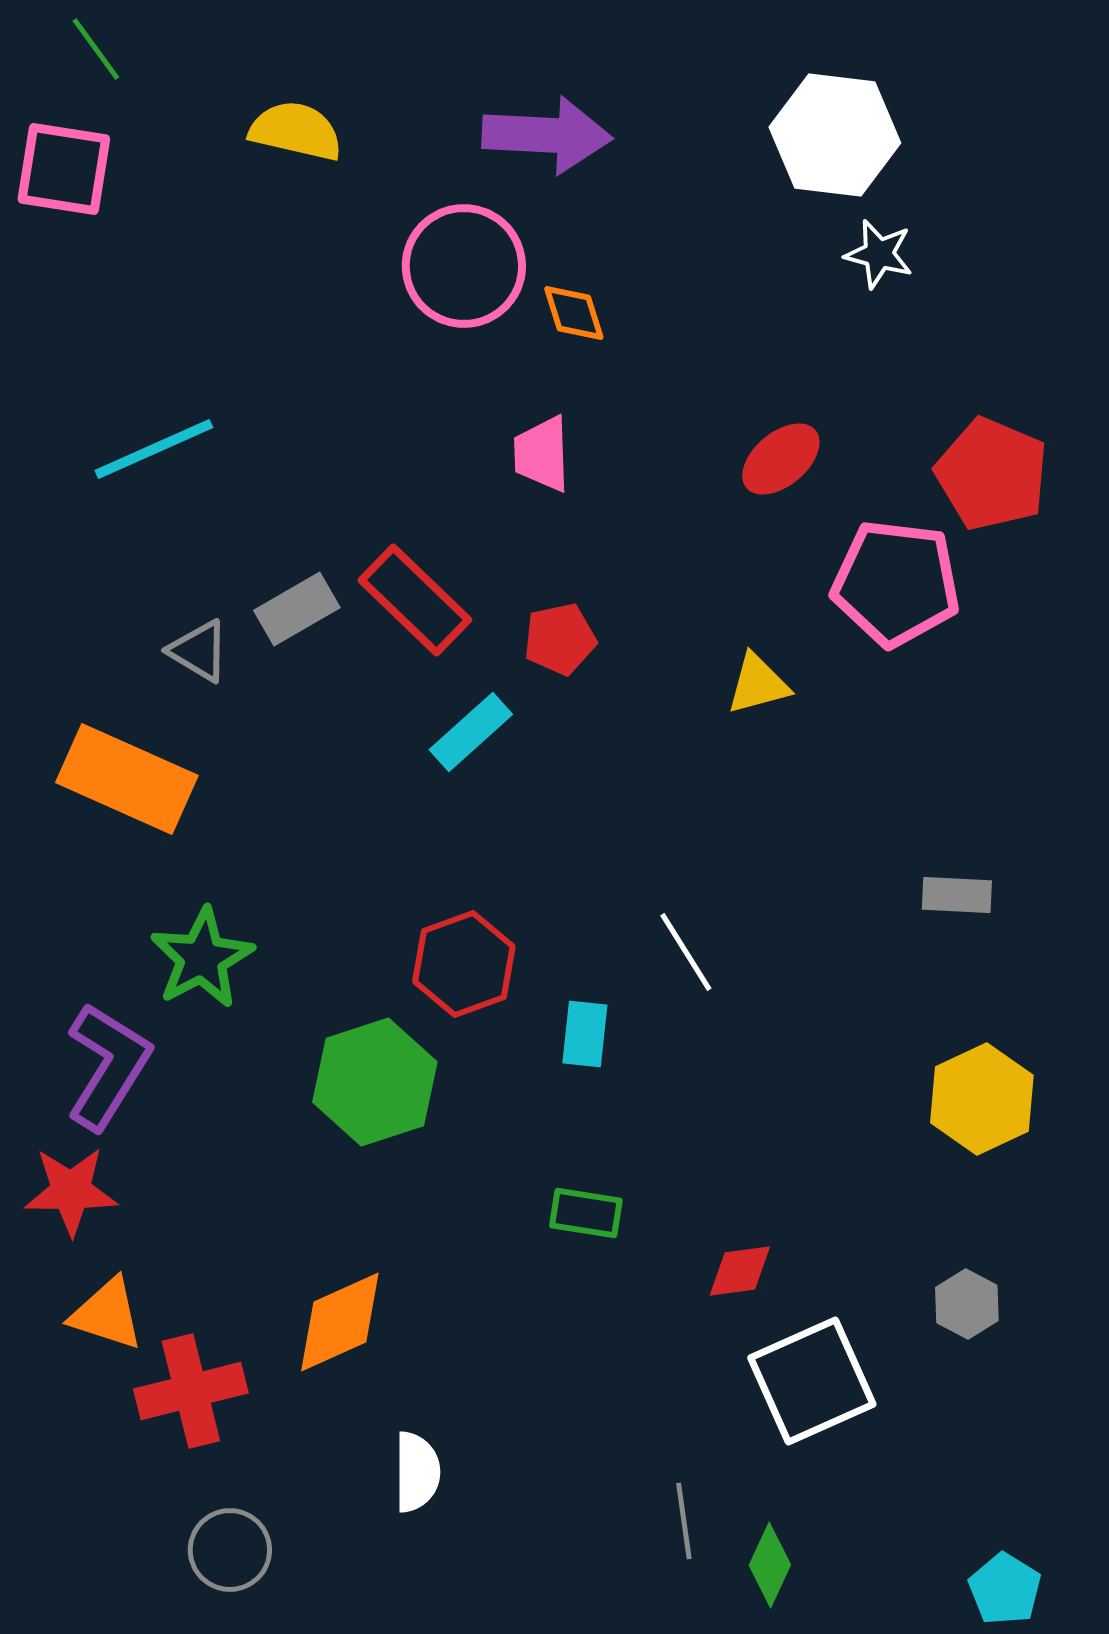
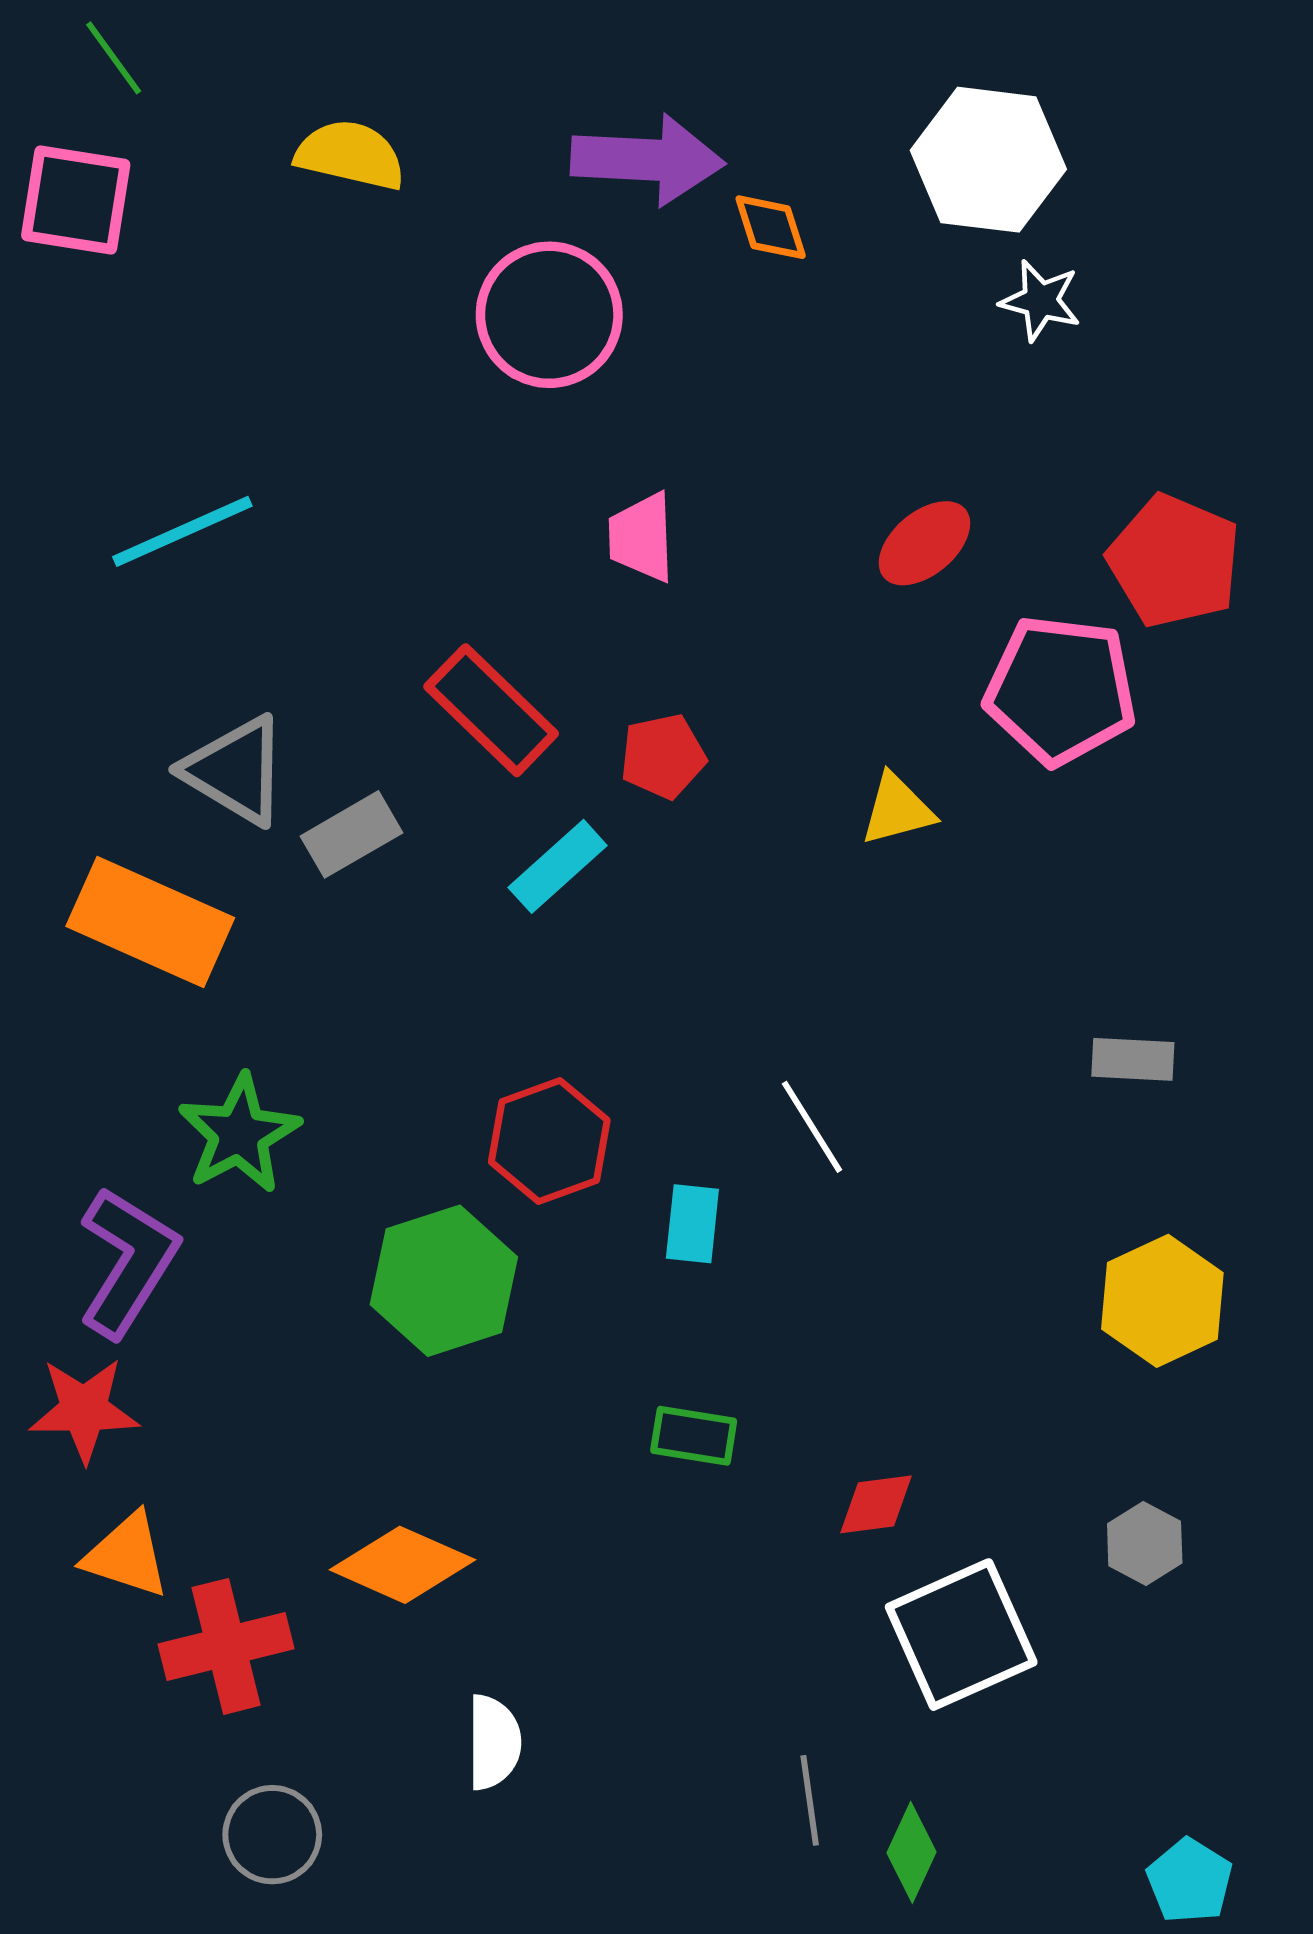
orange diamond: (574, 313) -> (771, 227), moved
gray rectangle: (297, 609) -> (352, 834), moved
gray triangle: (199, 651) -> (236, 771), size x1.5
orange diamond: (340, 1322) -> (402, 1565), turned 48

